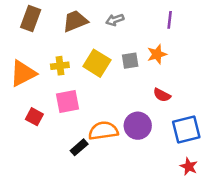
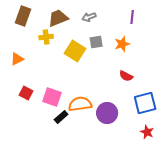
gray square: (130, 61) -> (96, 42), moved
yellow cross: (60, 66) -> (46, 37), moved
orange triangle: (23, 73) -> (17, 59), size x0.6
pink square: (68, 101) -> (52, 97), moved, turned 30
purple circle: (138, 126) -> (107, 113), moved

